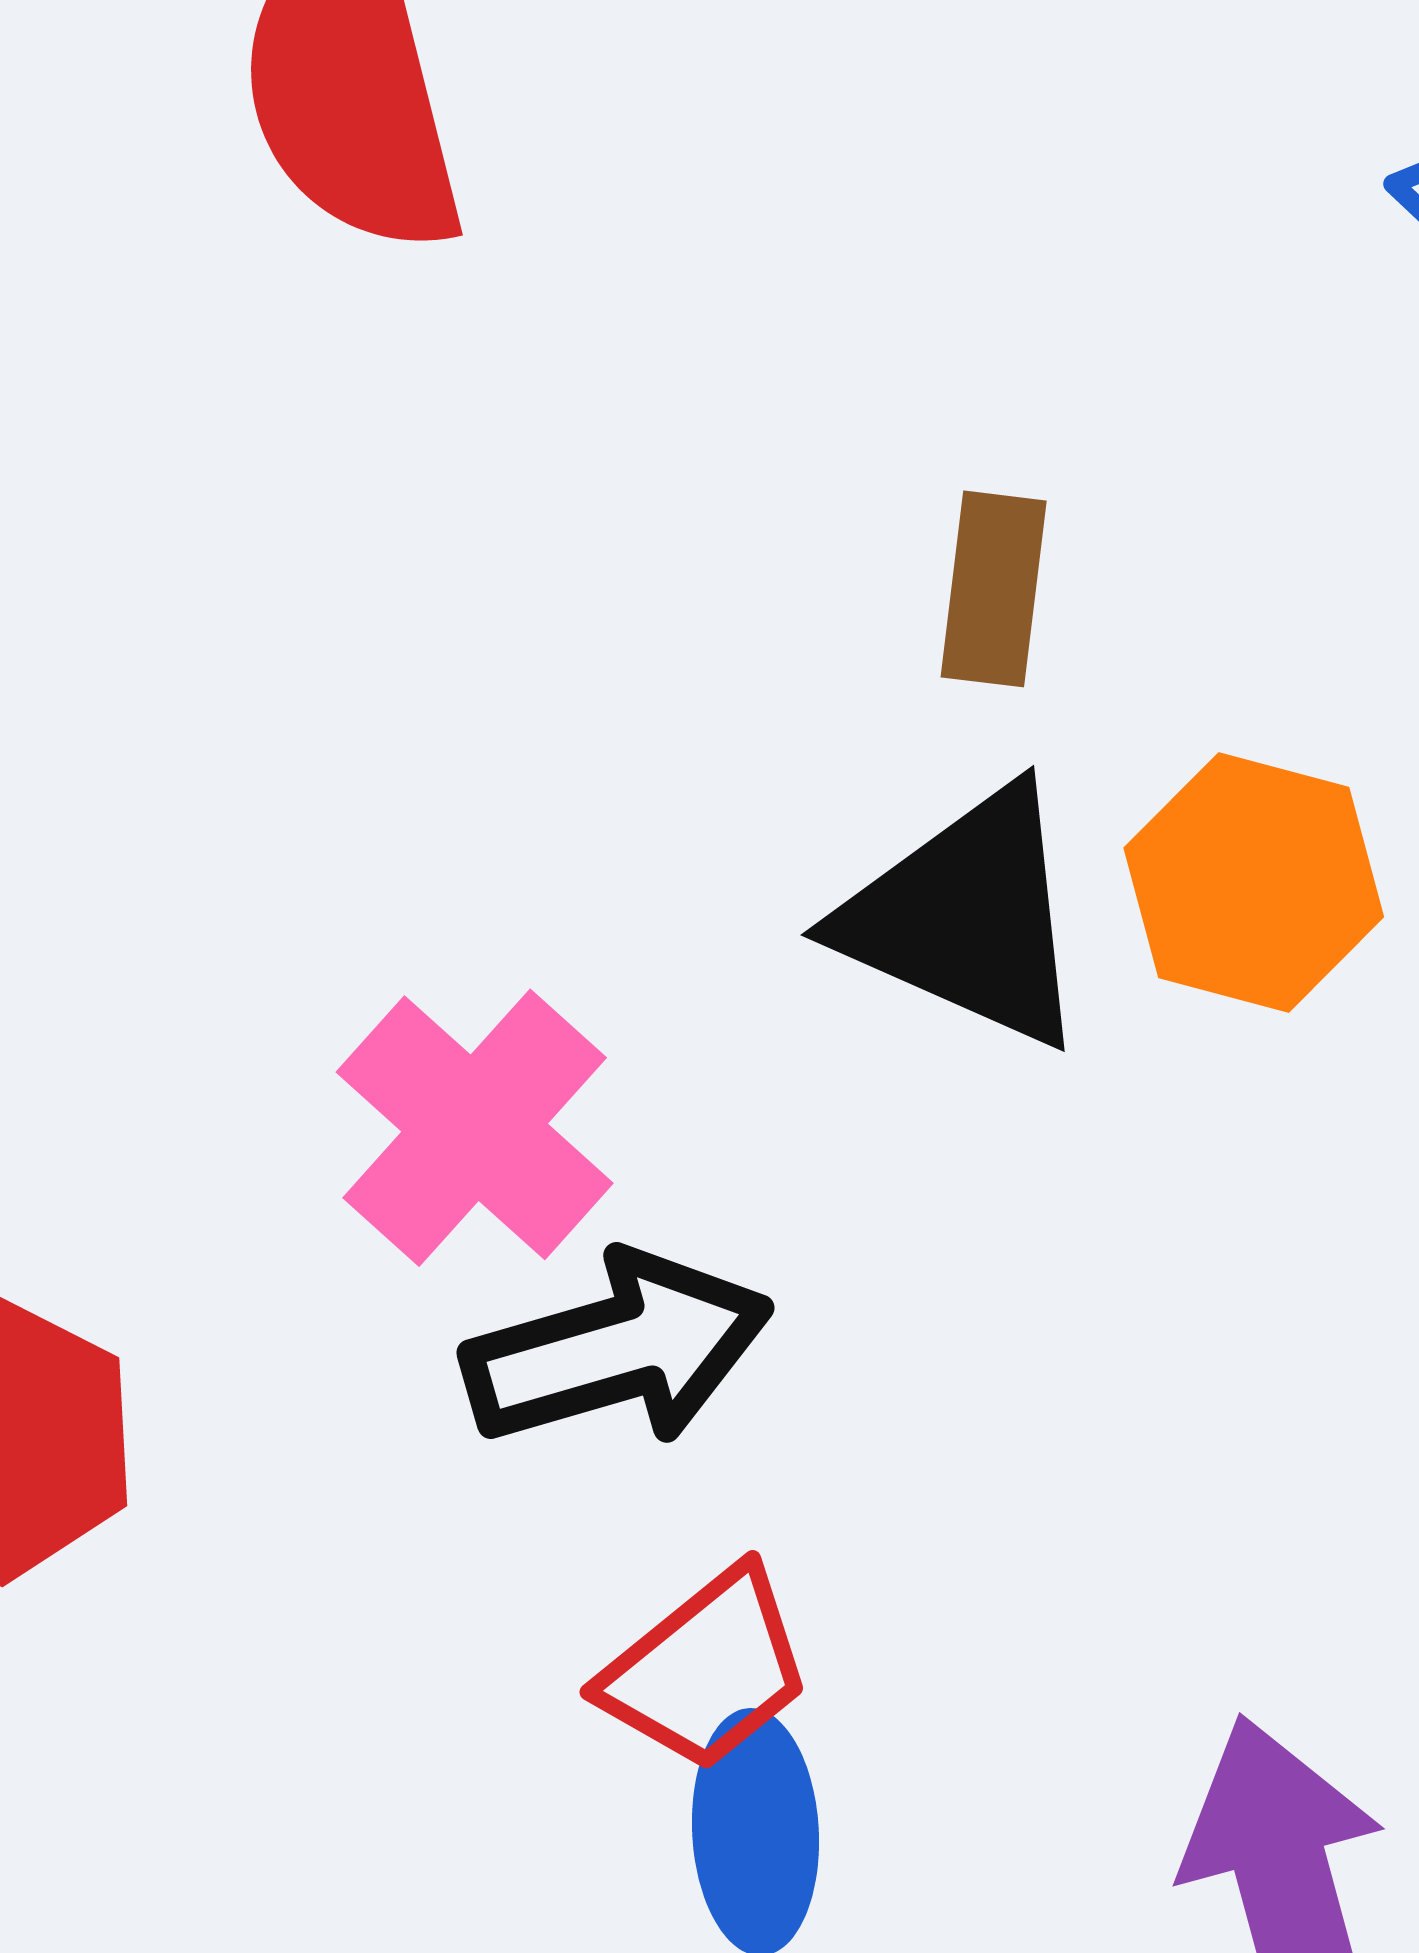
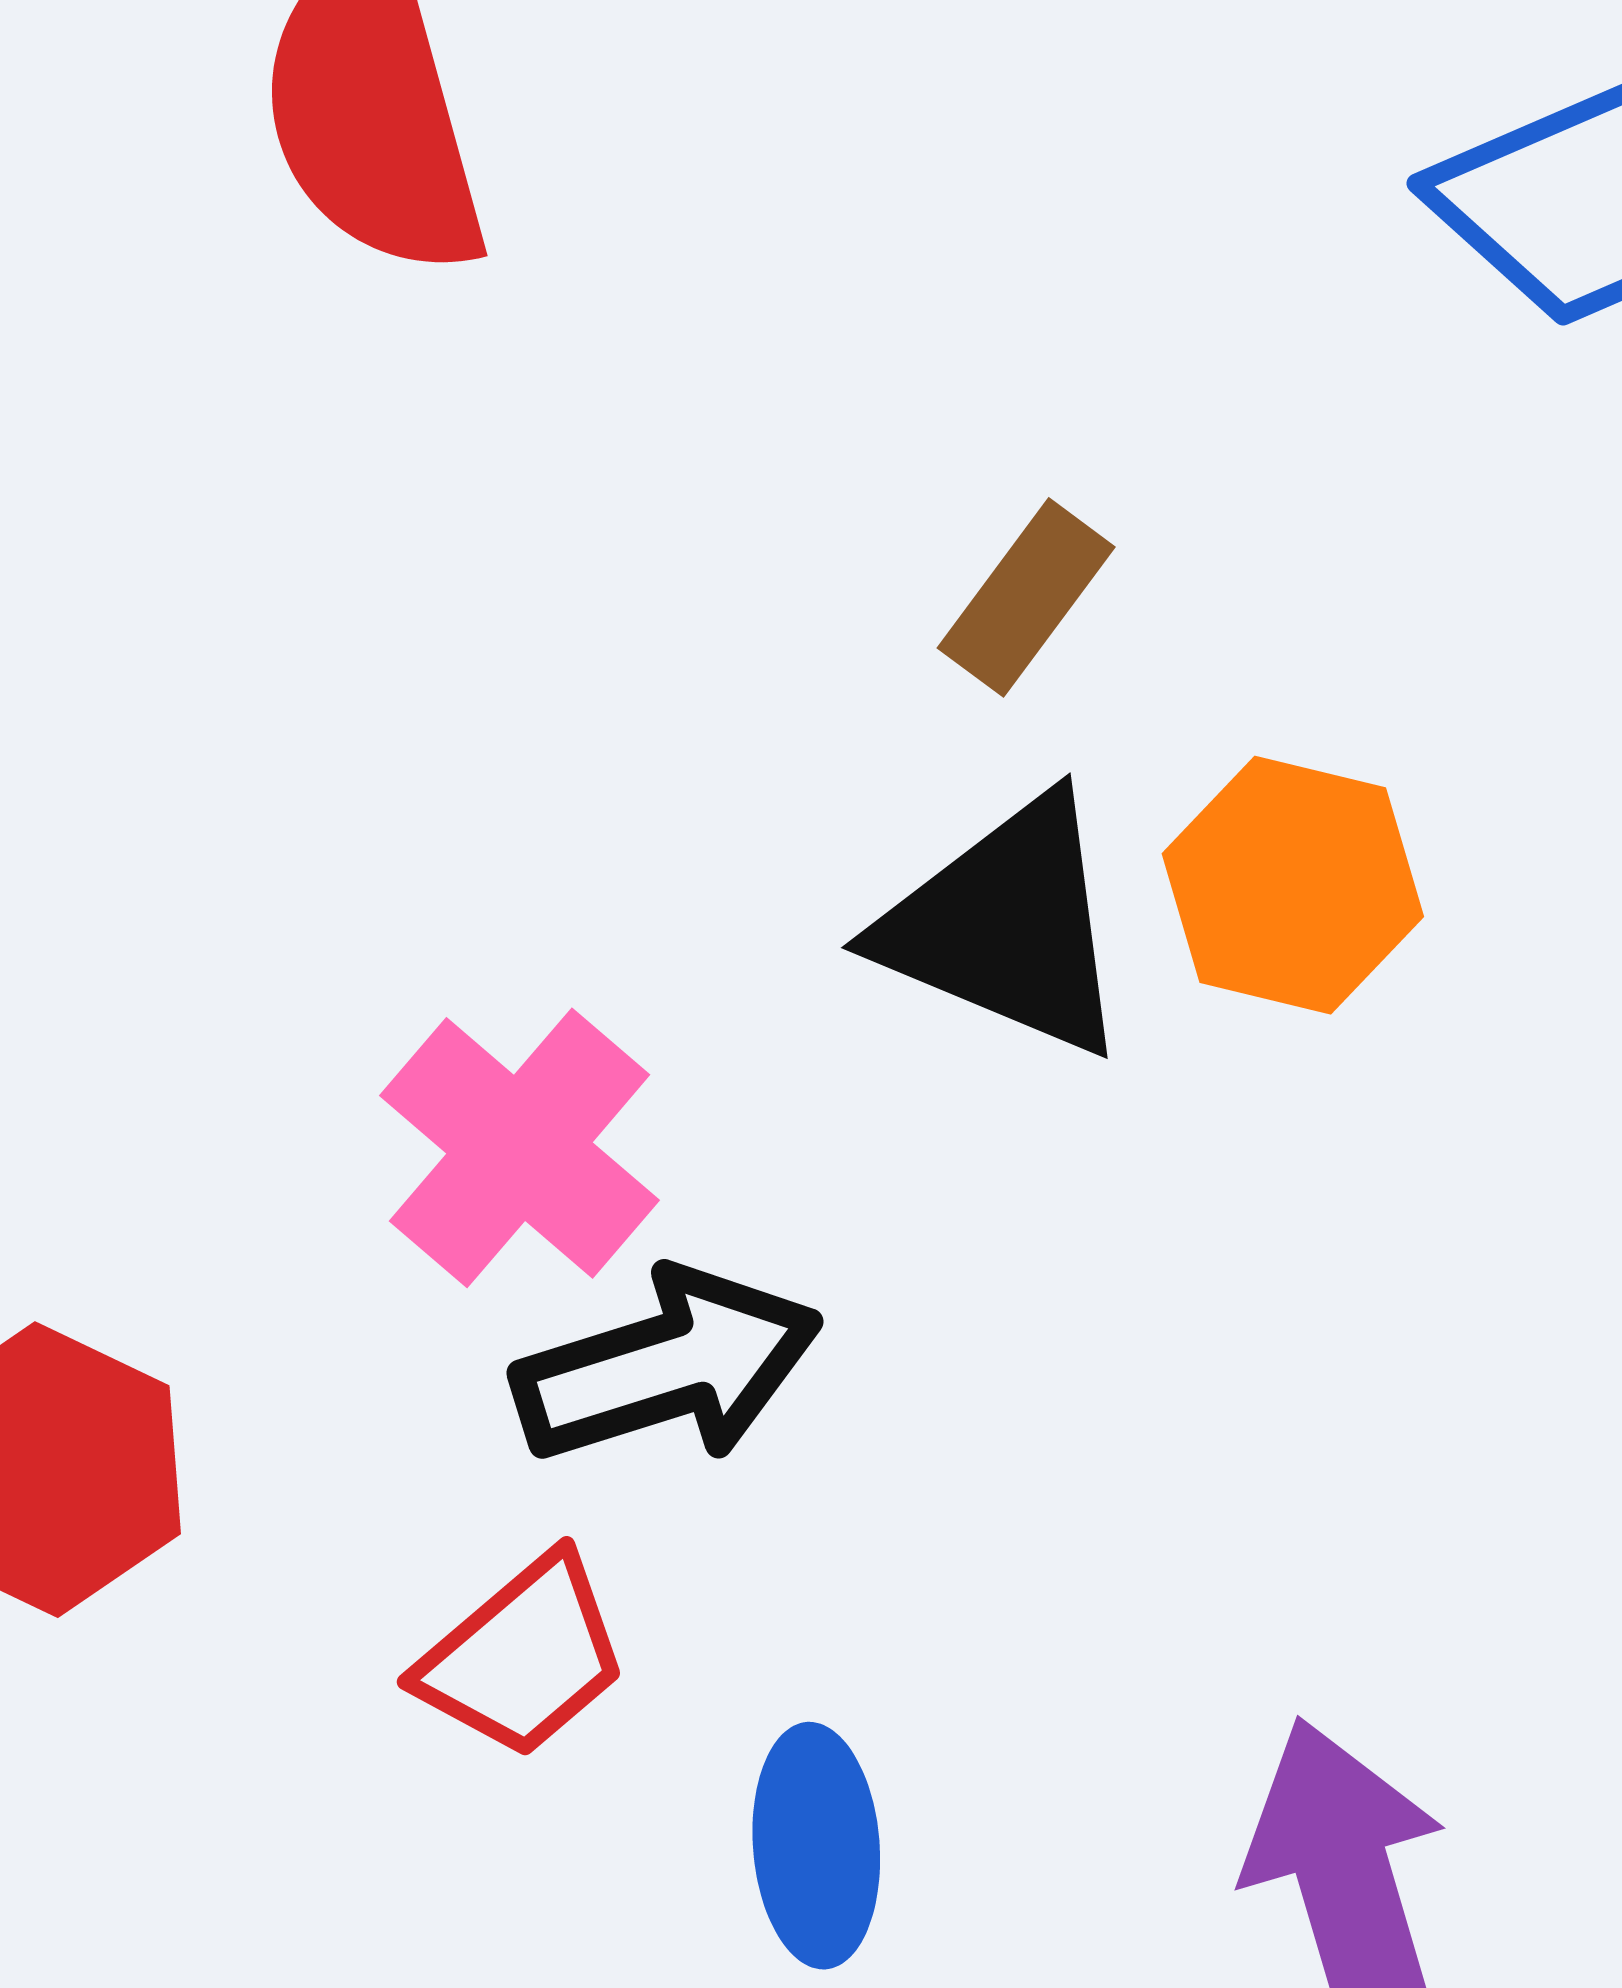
brown rectangle: (994, 589) -> (1026, 597), turned 31
red trapezoid: (706, 1670) -> (523, 1657), moved

